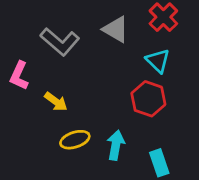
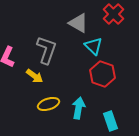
gray L-shape: (60, 42) -> (46, 50), moved, turned -112
cyan triangle: (158, 61) -> (93, 46), moved

